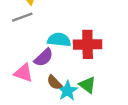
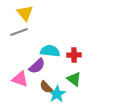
red cross: (88, 44) -> (74, 55), size x0.6
green triangle: (88, 85) -> (74, 79), moved

